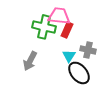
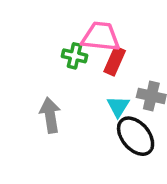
green cross: (44, 27) -> (75, 56), size x0.6
gray arrow: (30, 61) -> (50, 115), turned 144

